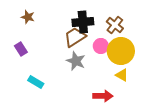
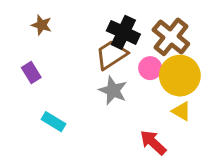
black cross: (83, 22) -> (123, 32), turned 30
brown cross: (115, 25) -> (171, 37), size x1.4
red arrow: (103, 96) -> (153, 142), turned -138

